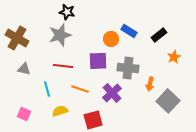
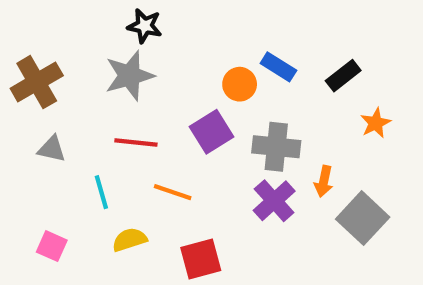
brown cross: (17, 38) -> (37, 82), turned 30
purple square: (98, 61) -> (212, 132), turned -30
purple cross: (112, 93) -> (274, 201), moved

